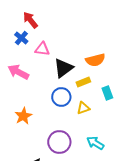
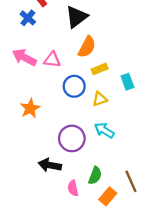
pink triangle: (42, 49) -> (52, 60), moved
orange semicircle: (95, 60) -> (87, 47), moved, turned -48
black triangle: (63, 68) -> (76, 17), moved
cyan arrow: (95, 143) -> (104, 130), moved

